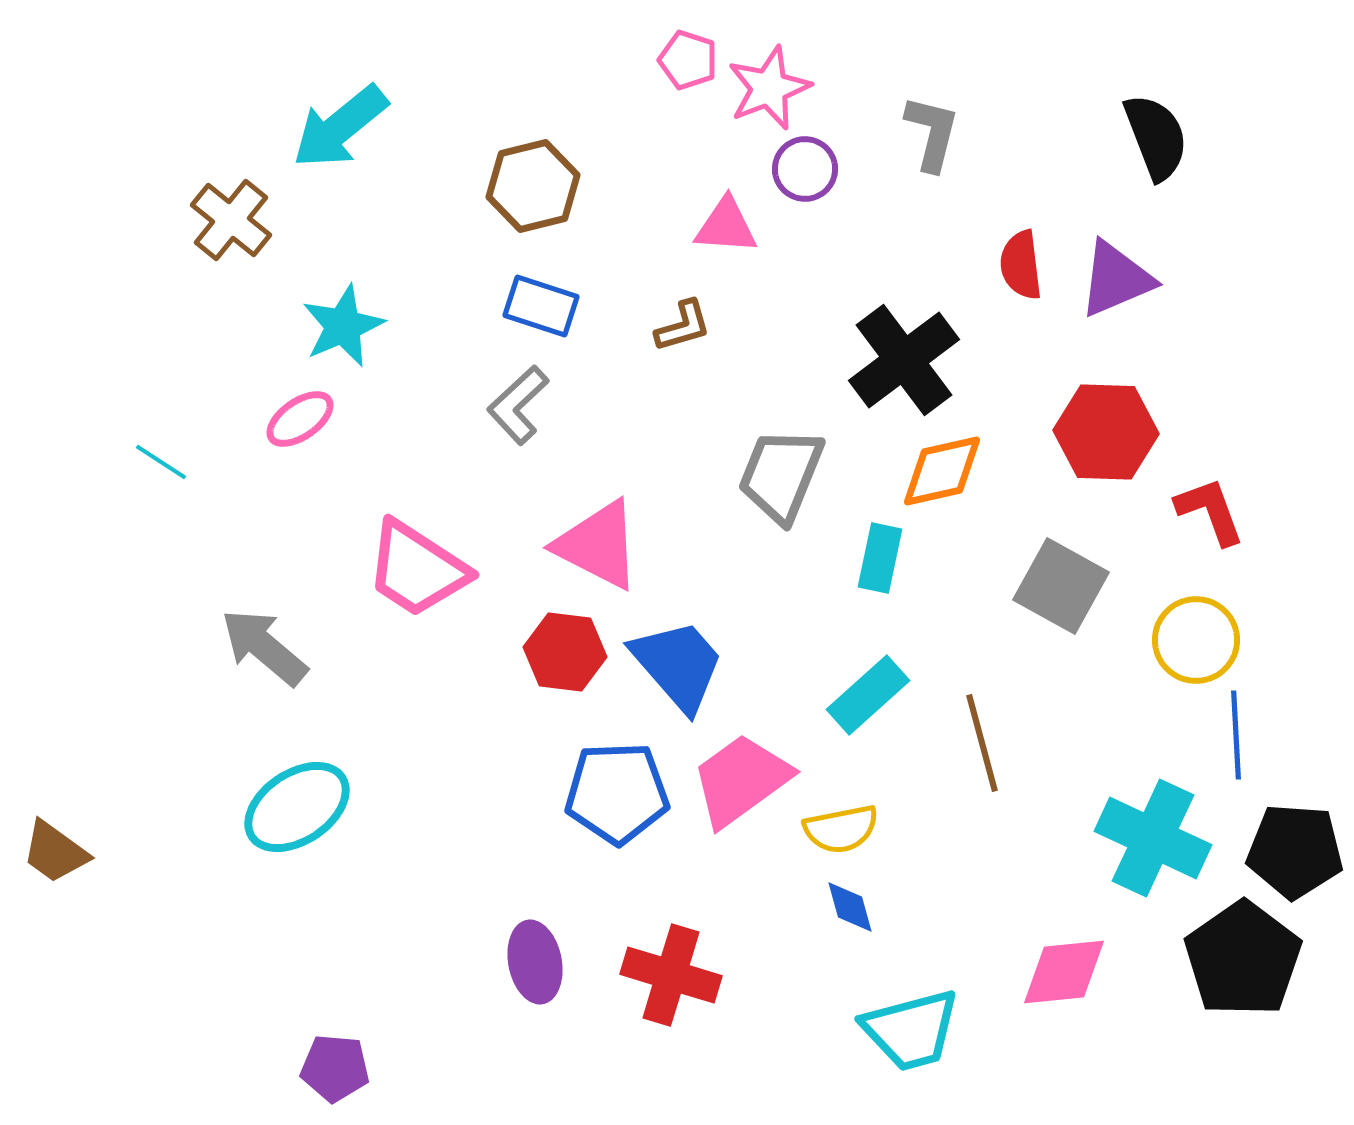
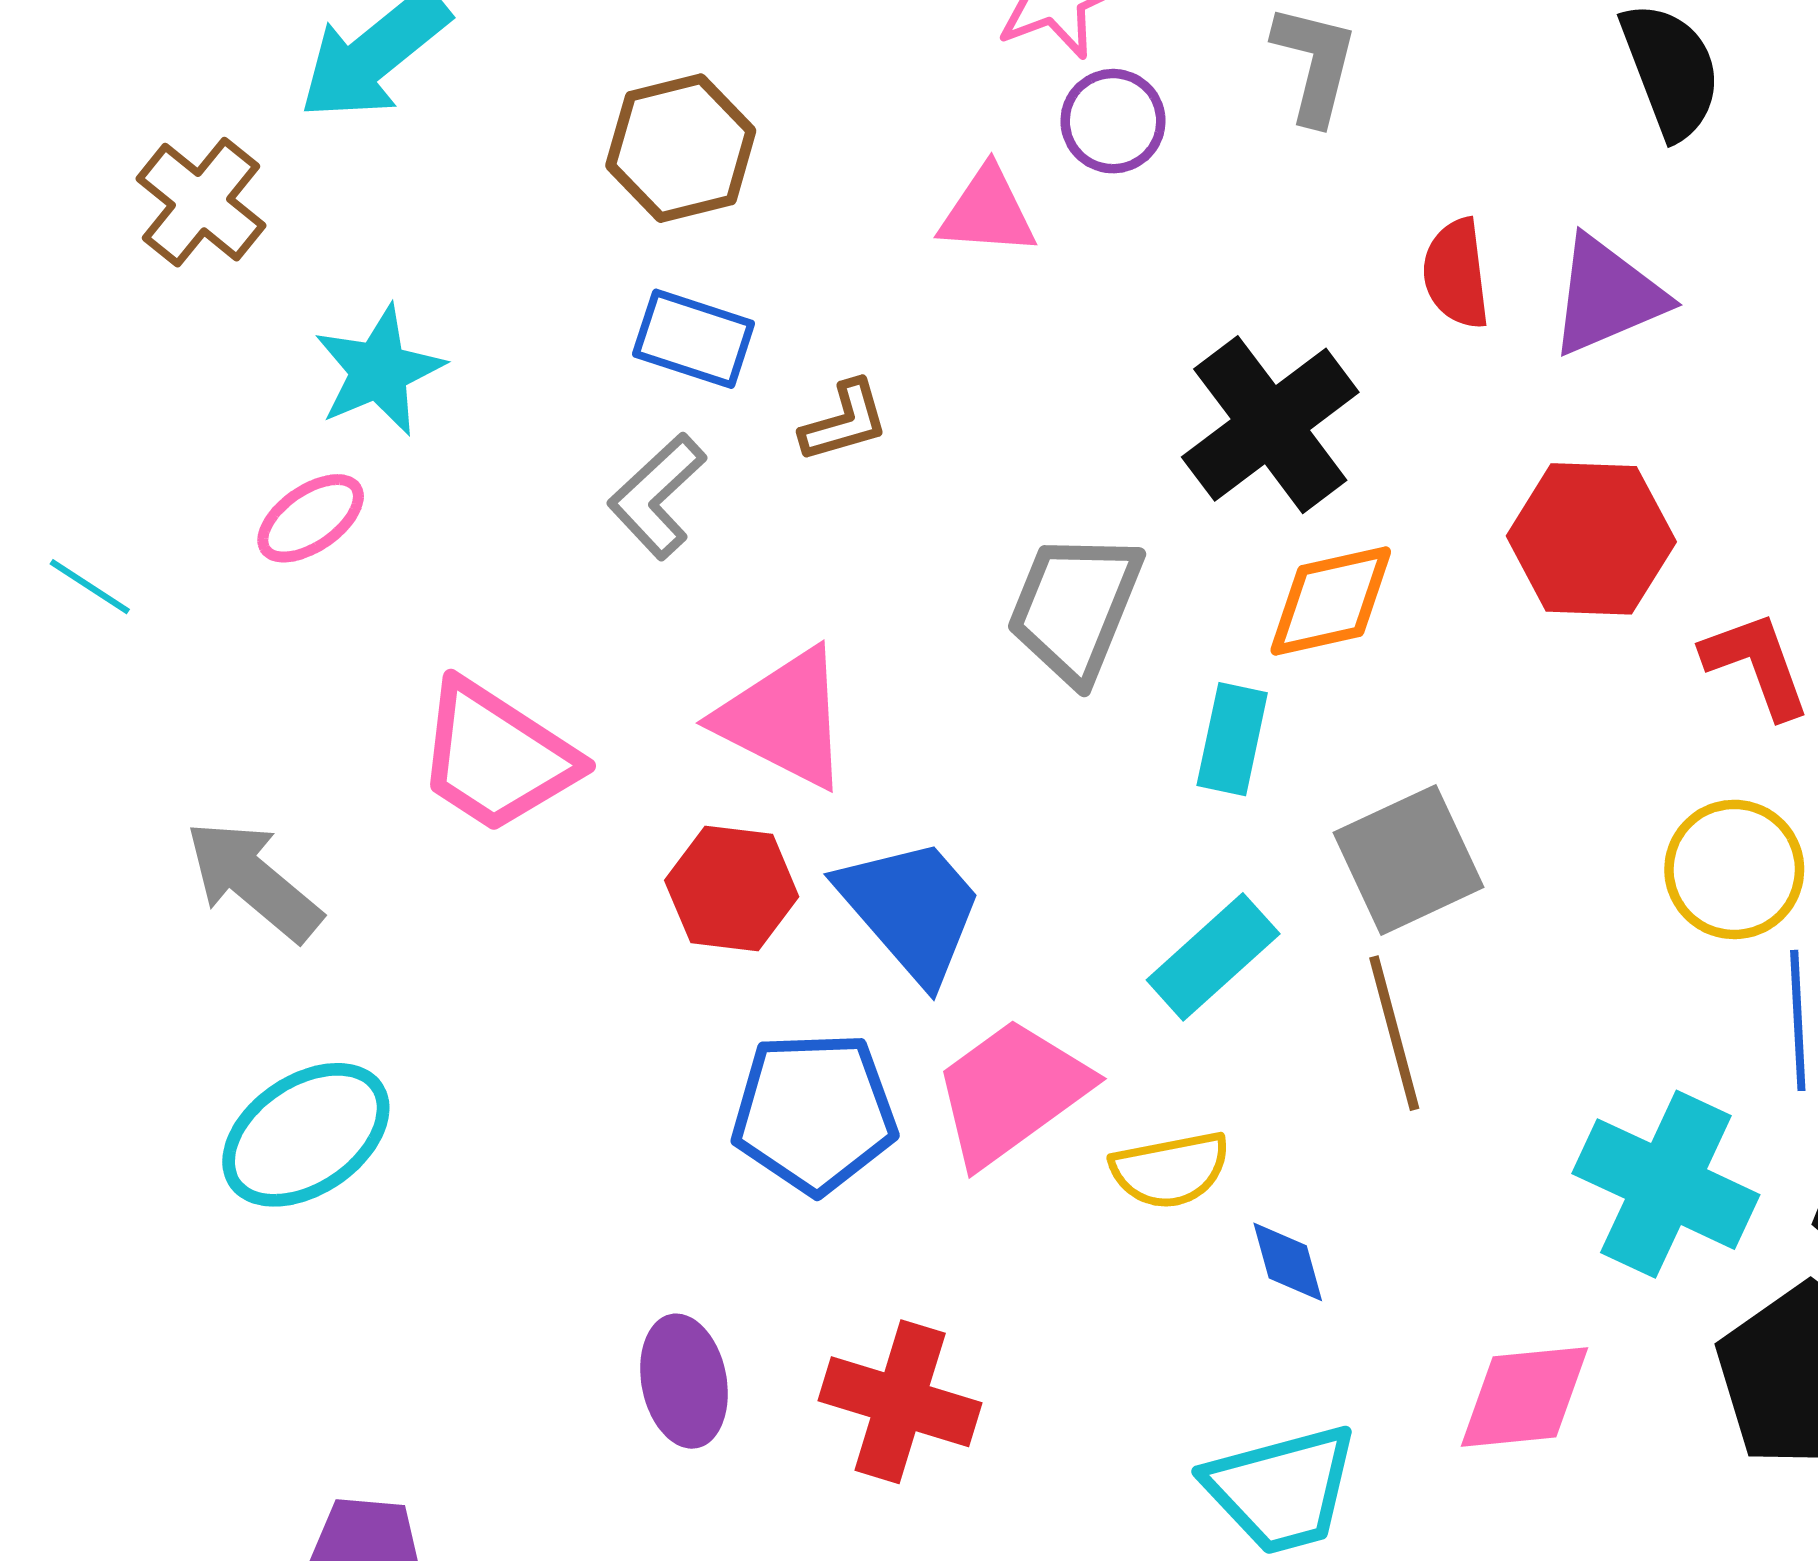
brown L-shape: (683, 326) -> (844, 421), moved
gray square: (1061, 586) -> (1409, 860), moved, turned 36
blue diamond: (850, 907) -> (1288, 1262), moved

